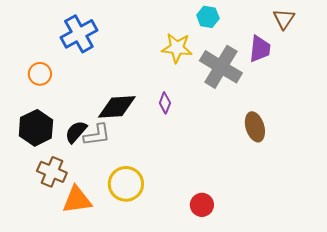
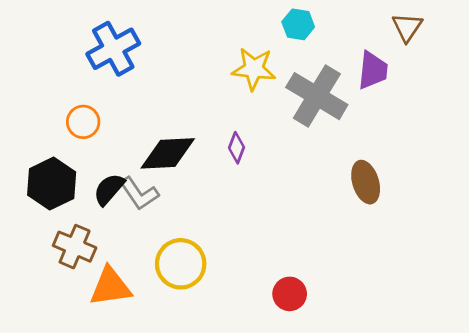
orange circle: (40, 74) -> (83, 122), moved
gray L-shape: (97, 135) -> (139, 194), turned 64

